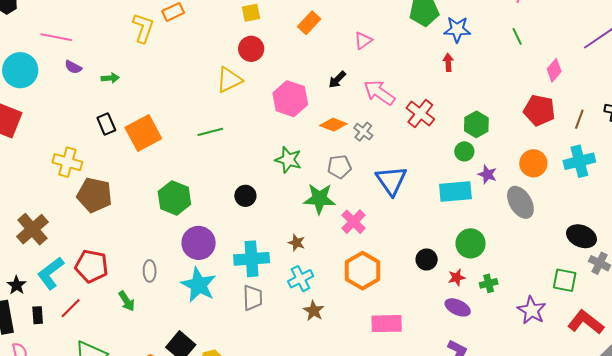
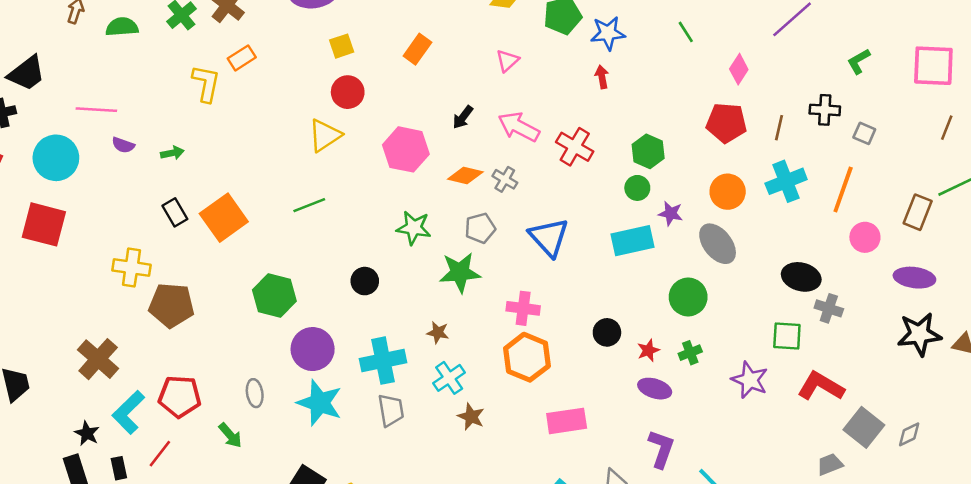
pink triangle: (363, 41) -> (507, 61), moved
pink cross: (353, 222) -> (523, 308), moved, turned -30
green circle: (471, 243) -> (688, 297), moved

